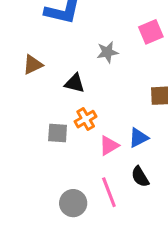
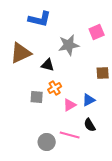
gray star: (107, 52) -> (69, 45), size x1.5
brown triangle: (33, 65) -> (21, 53), size x1.6
pink line: (109, 192) -> (70, 135), turned -54

